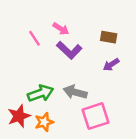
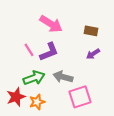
pink arrow: (61, 29) -> (51, 24), size x1.6
pink line: (35, 38) -> (29, 50), moved
purple L-shape: (69, 50) -> (49, 52), moved, turned -65

